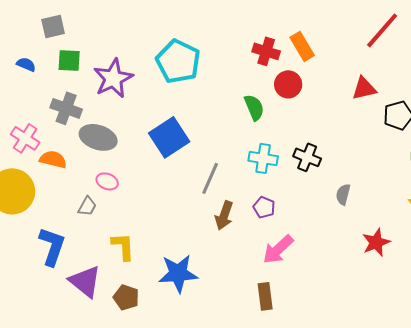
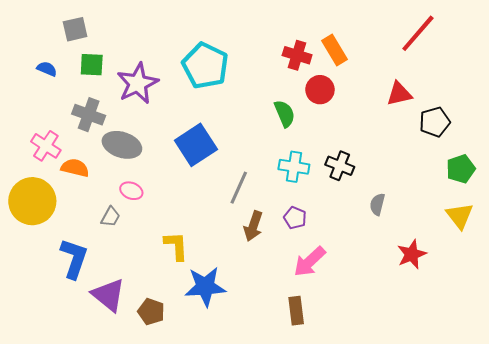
yellow L-shape: (123, 246) -> (176, 246), moved

